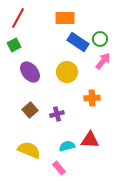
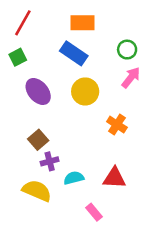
blue rectangle: (78, 42) -> (74, 53), moved
orange cross: (92, 98) -> (117, 125), turned 35
purple cross: (57, 114) -> (50, 161), moved
cyan semicircle: (67, 146) -> (74, 178), moved
pink rectangle: (59, 168) -> (94, 212), moved

